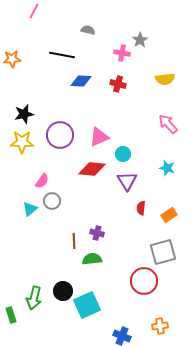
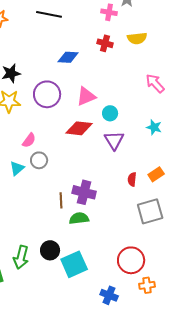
yellow semicircle: (165, 79) -> (137, 38), moved
blue diamond: (81, 81) -> (68, 57), moved
red semicircle: (141, 208) -> (132, 179), moved
purple cross: (97, 233) -> (84, 192), size x1.6
red circle: (144, 281) -> (131, 260), moved

